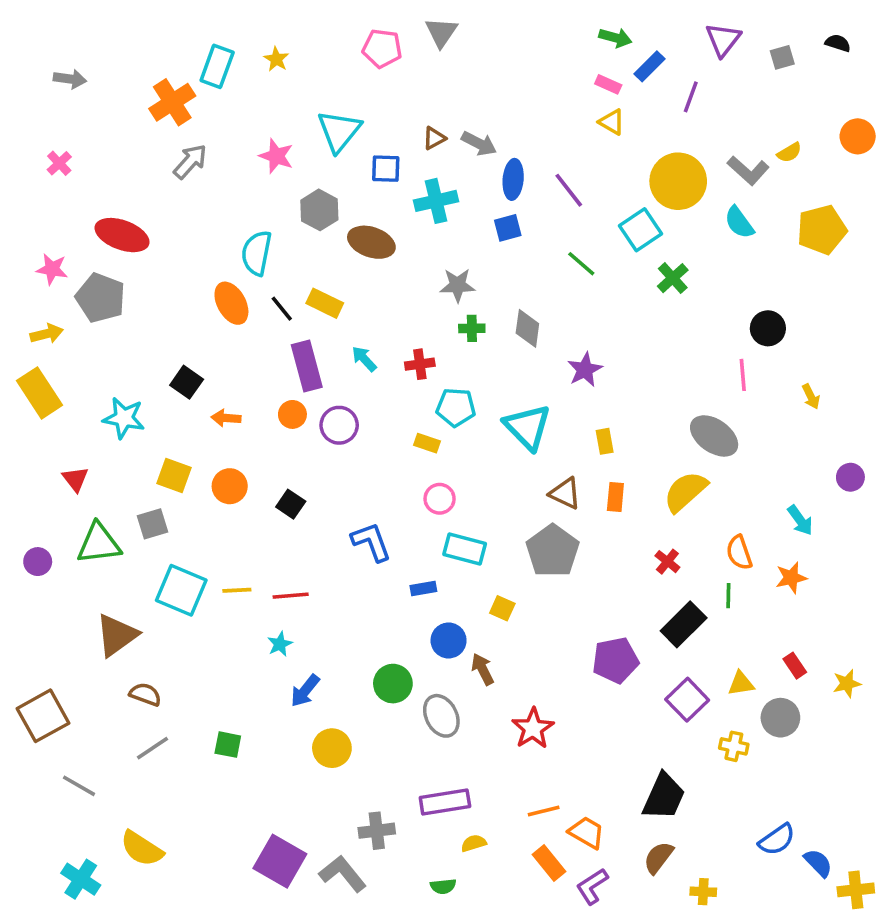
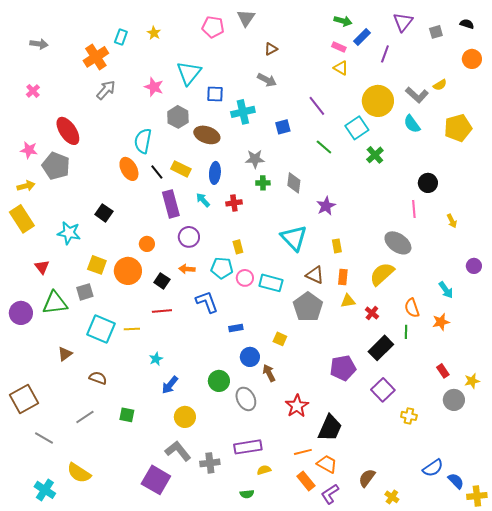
cyan rectangle: (217, 66) -> (121, 37), size x0.7
orange circle: (858, 136) -> (472, 59), moved
brown triangle: (434, 138) -> (271, 49), moved
blue ellipse: (513, 179) -> (215, 173), moved
red ellipse: (122, 235) -> (68, 131), turned 36
cyan pentagon: (456, 407) -> (222, 268), moved
orange circle: (292, 414) -> (147, 244), moved
orange arrow: (226, 418) -> (187, 269), moved
yellow rectangle: (427, 443) -> (238, 247), turned 56
orange circle: (230, 486) -> (128, 271), size x1.4
cyan rectangle: (465, 549) -> (271, 283), moved
purple circle: (38, 562) -> (21, 313), size x1.5
red line: (291, 596) -> (162, 311), moved
brown triangle: (117, 635) -> (65, 354), size x0.6
yellow triangle: (741, 684) -> (348, 301), moved
brown semicircle: (145, 694) -> (98, 378), moved
gray circle: (780, 718) -> (454, 400), moved
black trapezoid: (664, 797) -> (330, 428), moved
gray L-shape: (343, 874) -> (178, 451), moved
yellow cross: (703, 892) -> (392, 497), turned 32

